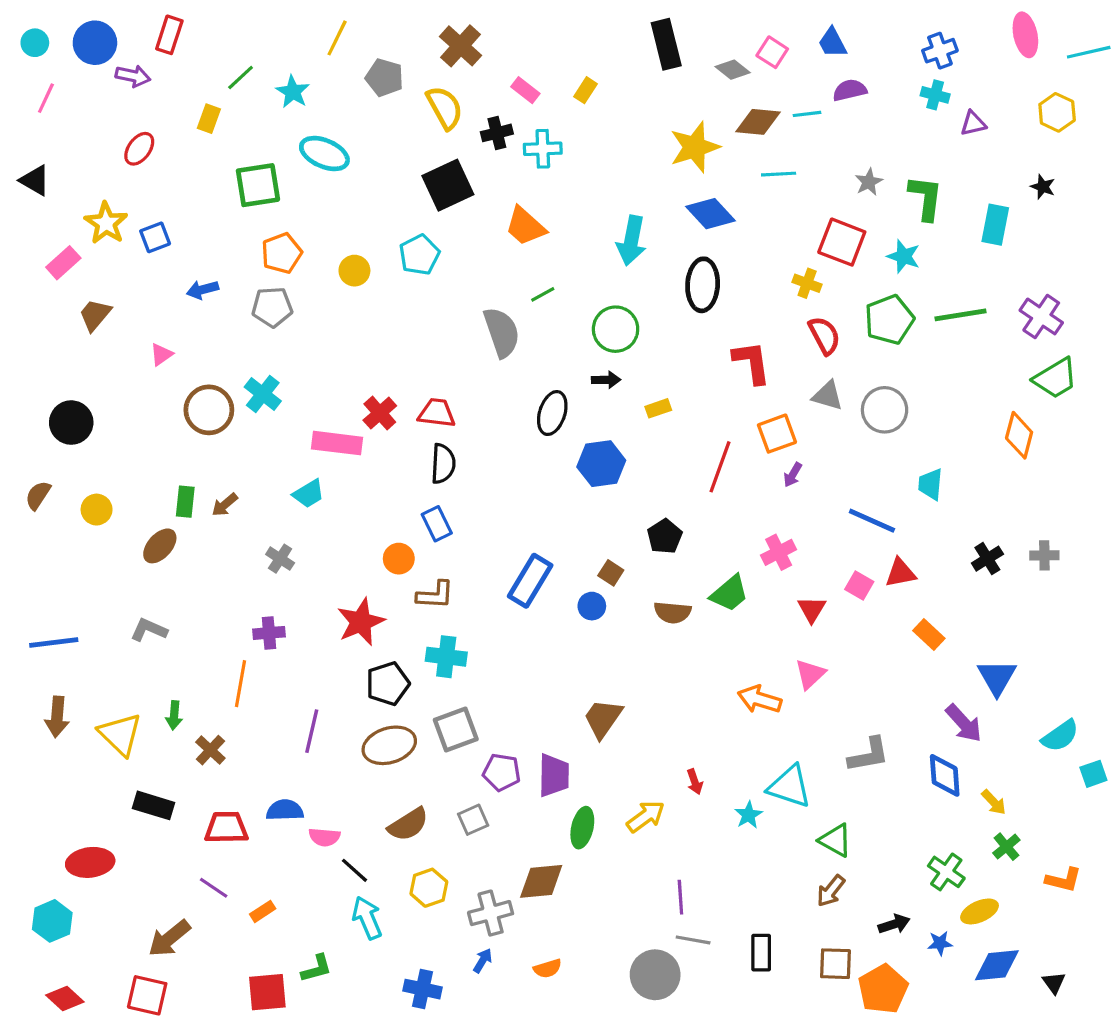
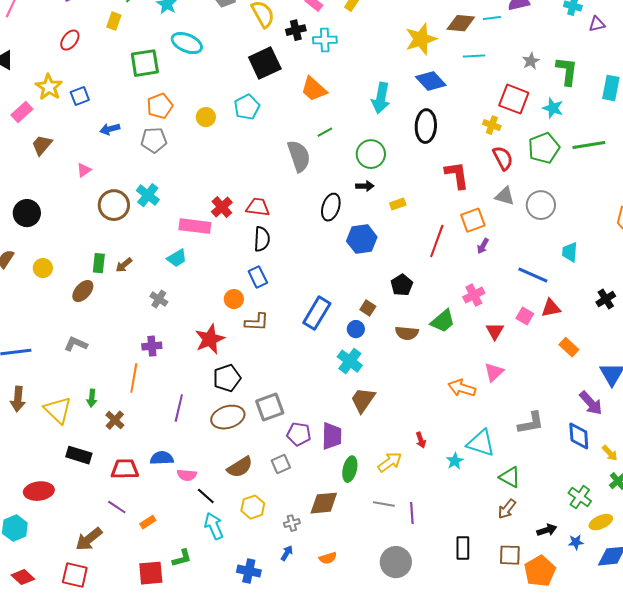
cyan cross: (446, 657) -> (350, 361), moved, turned 30
gray cross: (491, 913) -> (292, 523), size x0.6
gray line: (693, 940) -> (384, 504), moved

